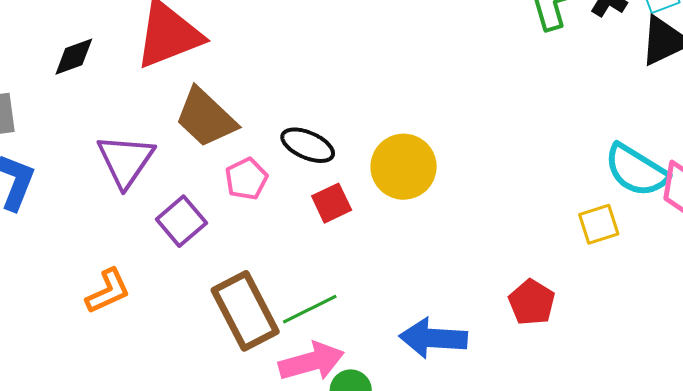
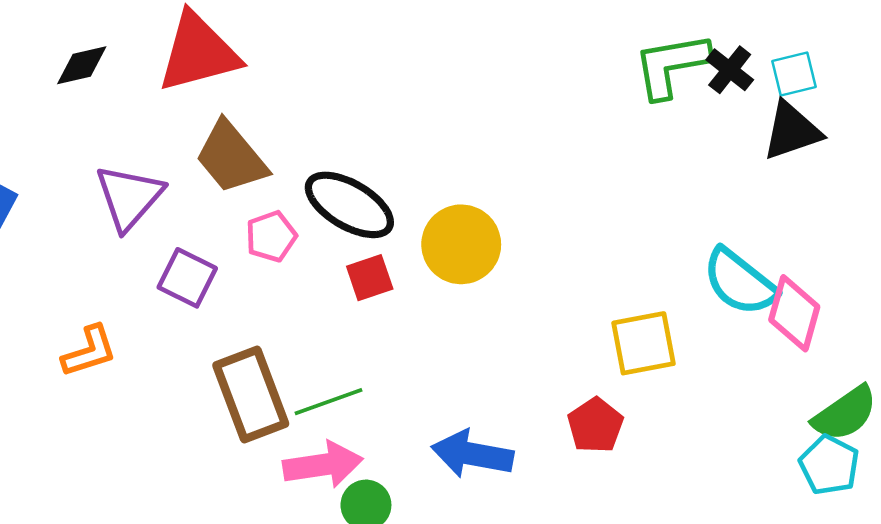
black ellipse: (308, 145) -> (349, 205), size x1.4
purple square: (181, 221) -> (187, 278), turned -30
yellow square: (599, 224) -> (643, 343), moved, size x1.4

